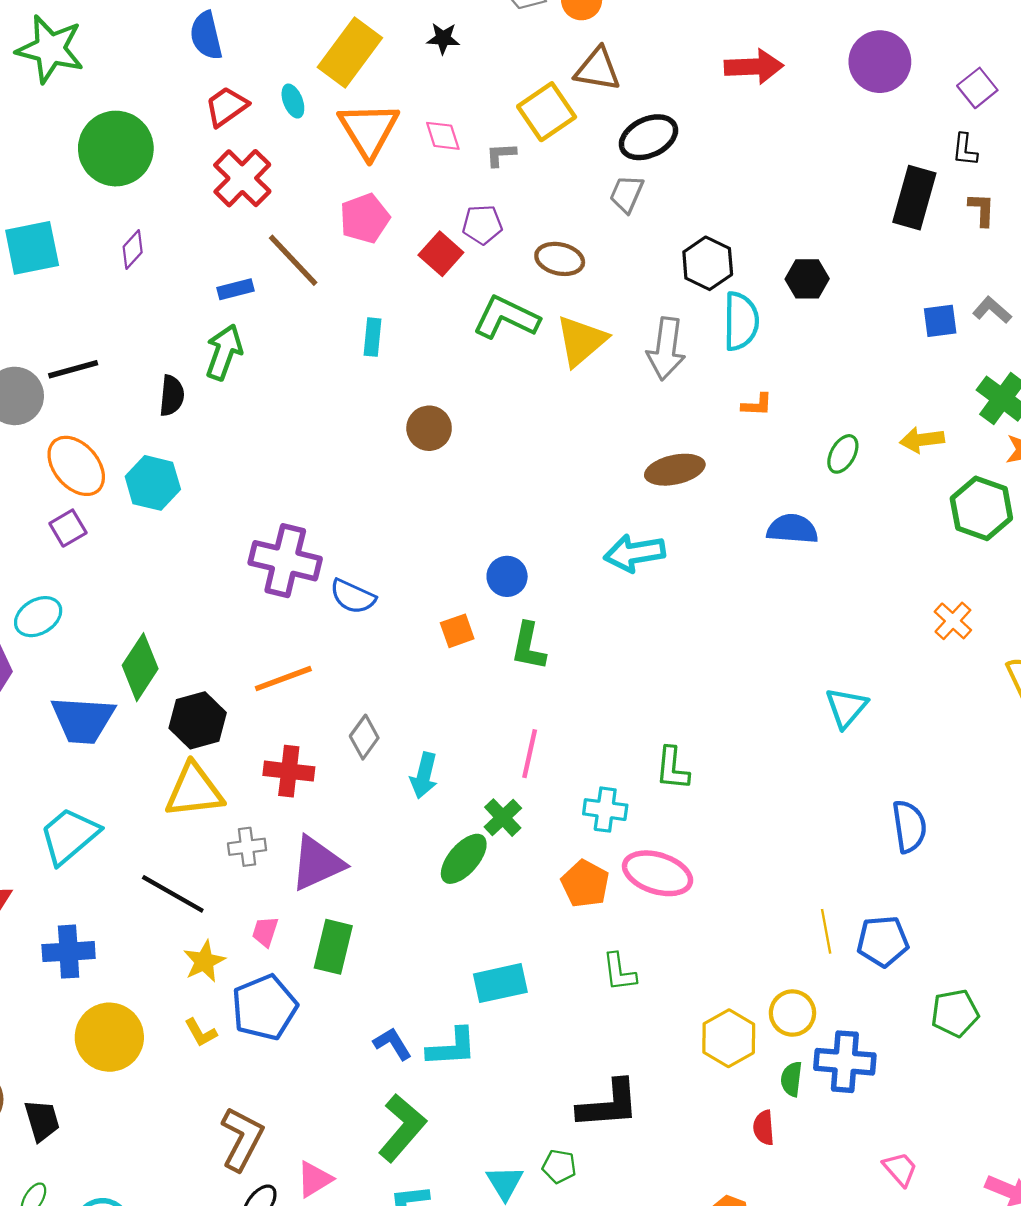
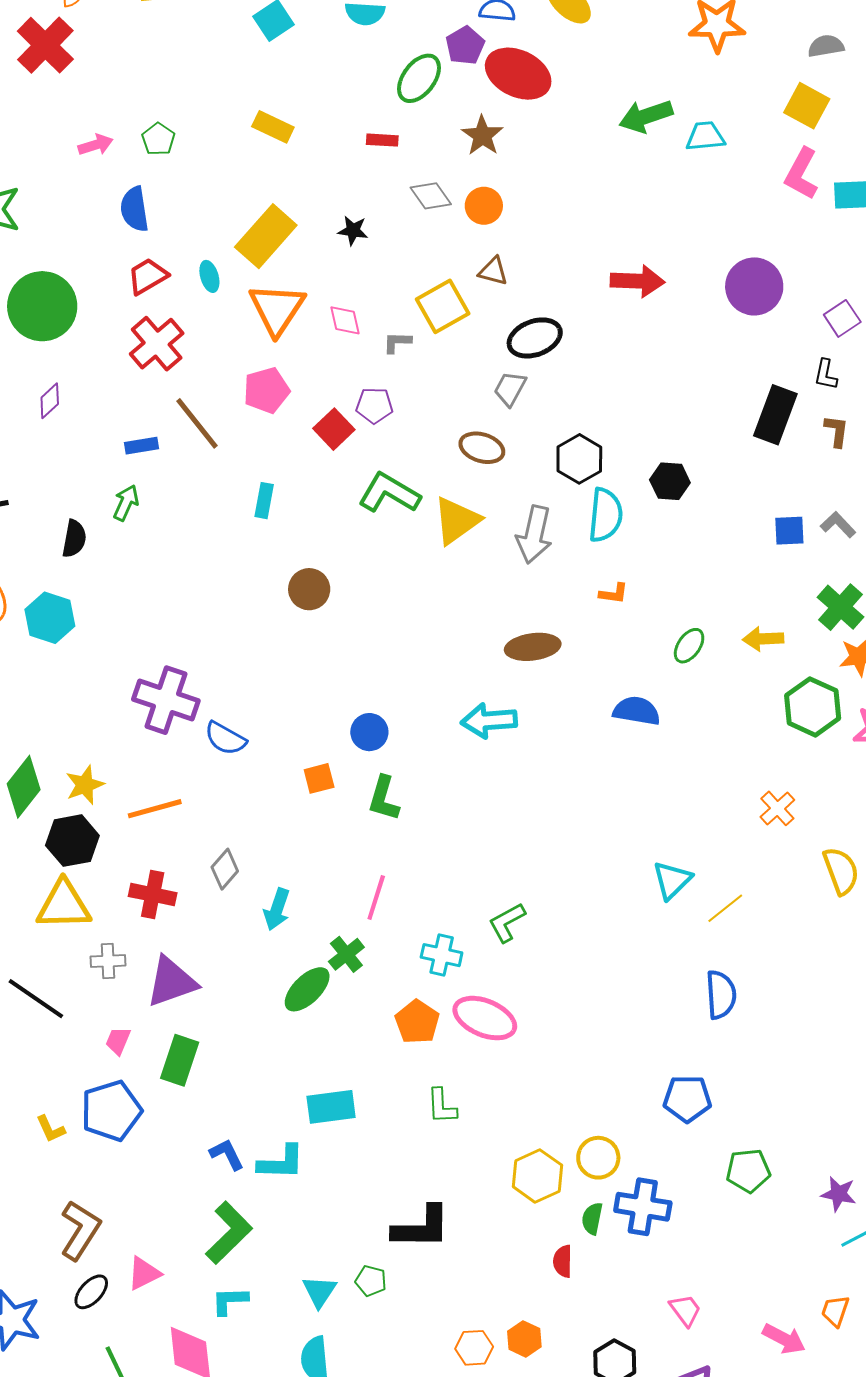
brown triangle: (598, 69) -> (493, 271), size x0.7
brown ellipse: (560, 259) -> (482, 448), moved
green arrow: (224, 352) -> (126, 503), size x0.7
green L-shape: (672, 768) -> (507, 922), turned 51
yellow line: (826, 931) -> (725, 908), moved, turned 57
yellow star: (204, 961) -> (85, 785), moved

